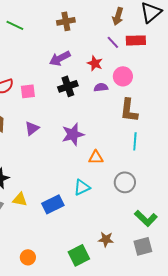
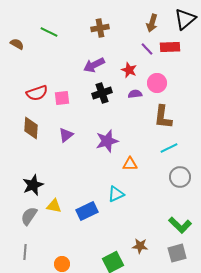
cyan line: (135, 141) -> (169, 148), turned 60
gray circle: (125, 182) -> (180, 177), moved

